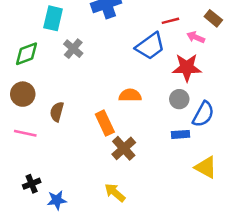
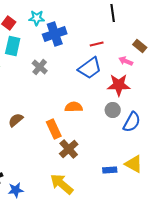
red line: (170, 21) -> (97, 44), moved
gray cross: (73, 49) -> (40, 67), moved
brown semicircle: (57, 112) -> (16, 120), turned 35
blue rectangle: (181, 134) -> (110, 170), moved
yellow arrow: (115, 193) -> (62, 184), size x1.4

